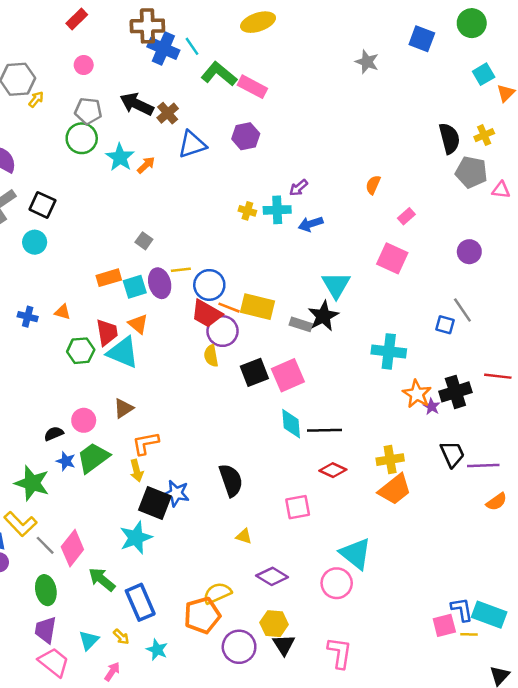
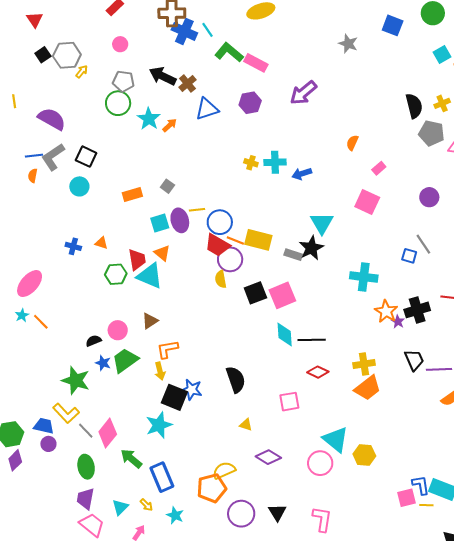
purple arrow: (299, 188) -> (303, 93), moved, size x1.8
orange rectangle: (109, 278) -> (132, 194), moved
yellow hexagon: (274, 624) -> (364, 455), moved

